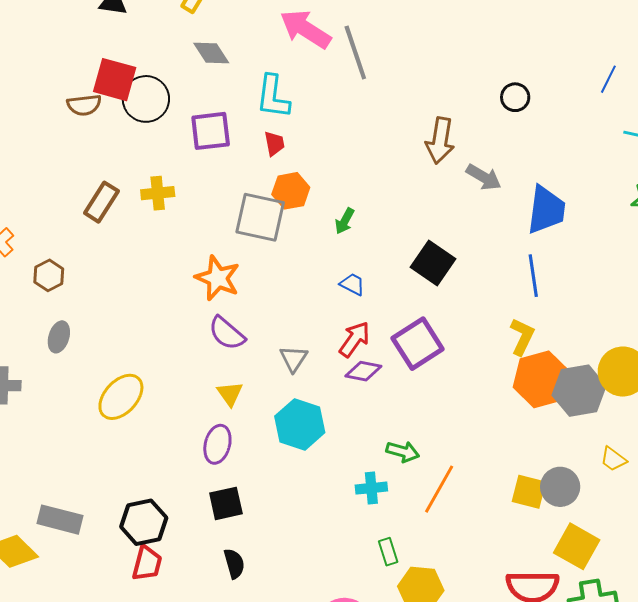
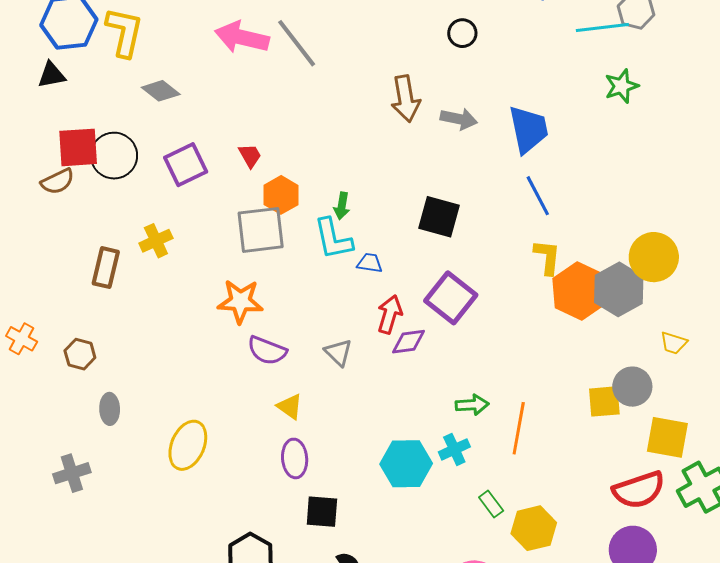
cyan L-shape: (273, 97) -> (333, 239), moved
cyan hexagon: (300, 424) -> (406, 464), moved
black square: (226, 503) -> (322, 512), turned 36

